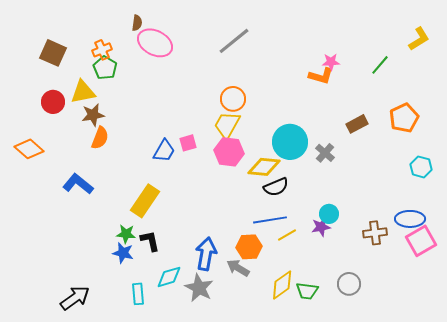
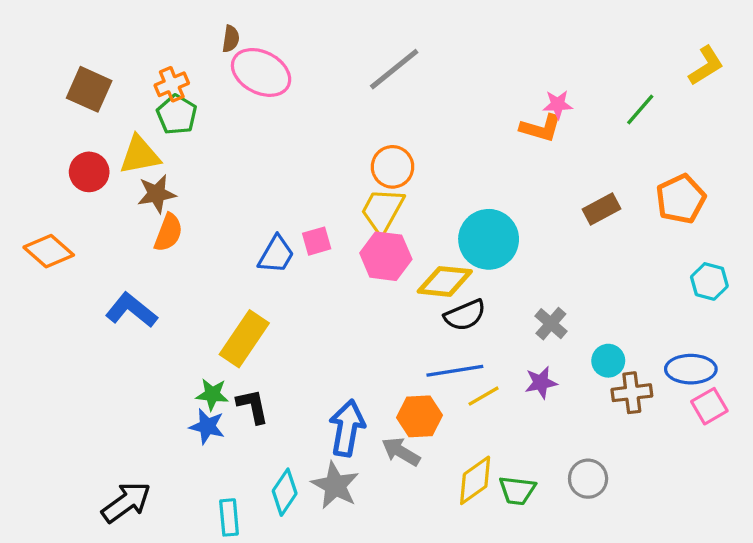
gray cross: (325, 153) -> (551, 324), moved
cyan circle: (329, 214) -> (608, 361), moved
pink square: (421, 241) -> (709, 406), size x0.7
cyan diamond: (169, 277) -> (285, 492), moved, turned -40
cyan rectangle: (138, 294) -> (229, 517), moved

